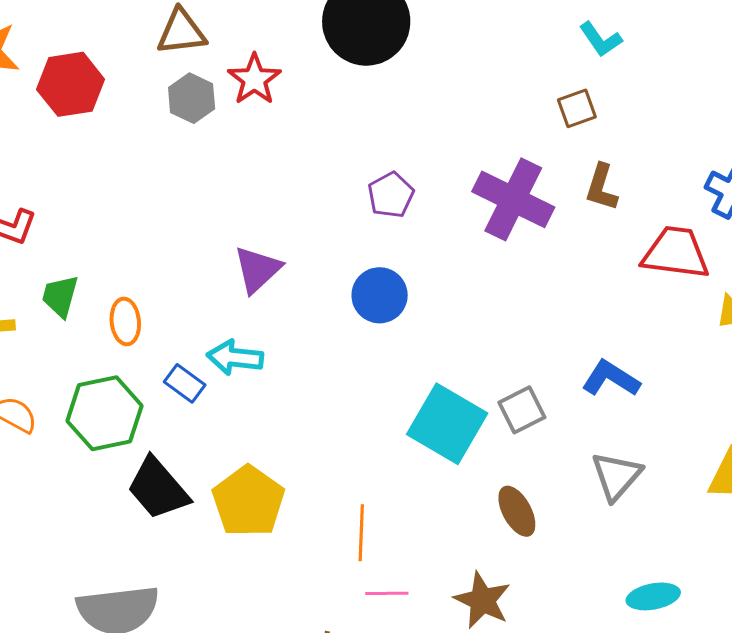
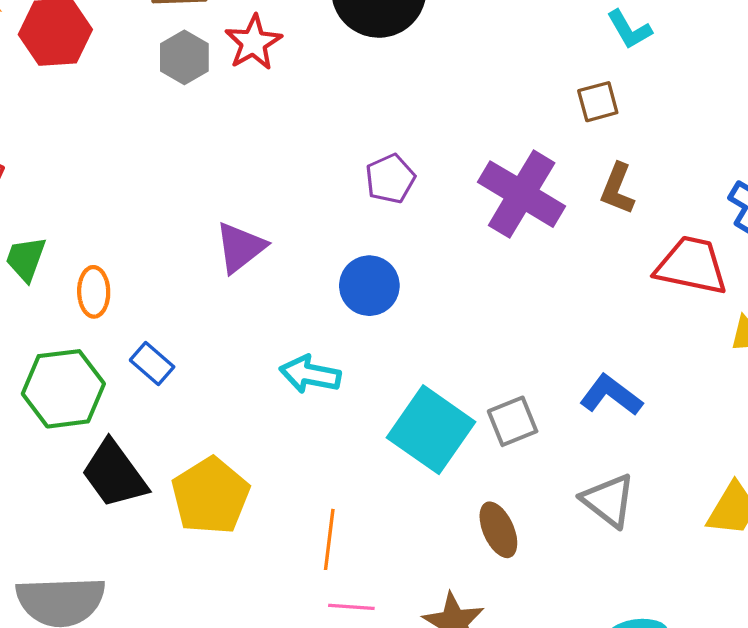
cyan arrow: (235, 358) -> (310, 374), moved
gray triangle: (616, 476) -> (608, 500), turned -38

